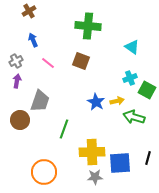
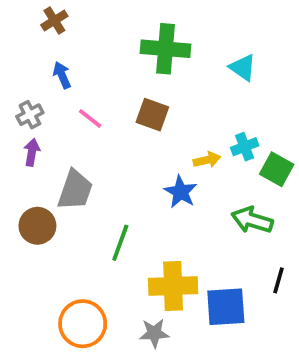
cyan triangle: (132, 47) -> (243, 68), moved
yellow arrow: (117, 101) -> (207, 160), moved
black line: (148, 158) -> (279, 280), moved
gray star: (95, 177) -> (154, 333), moved

